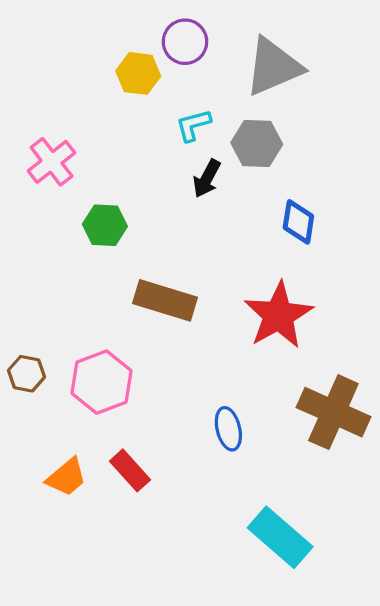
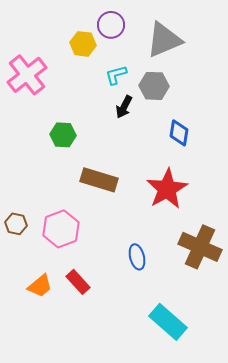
pink cross: (52, 162) -> (27, 75), moved, size x1.4

